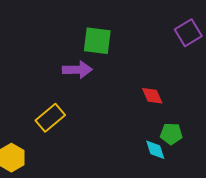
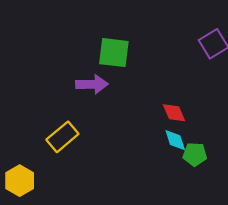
cyan diamond: (155, 150) -> (175, 140), moved

